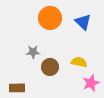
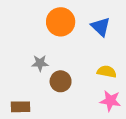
yellow semicircle: (79, 62) -> (107, 72), moved
pink star: (91, 83) -> (110, 101), turned 30

